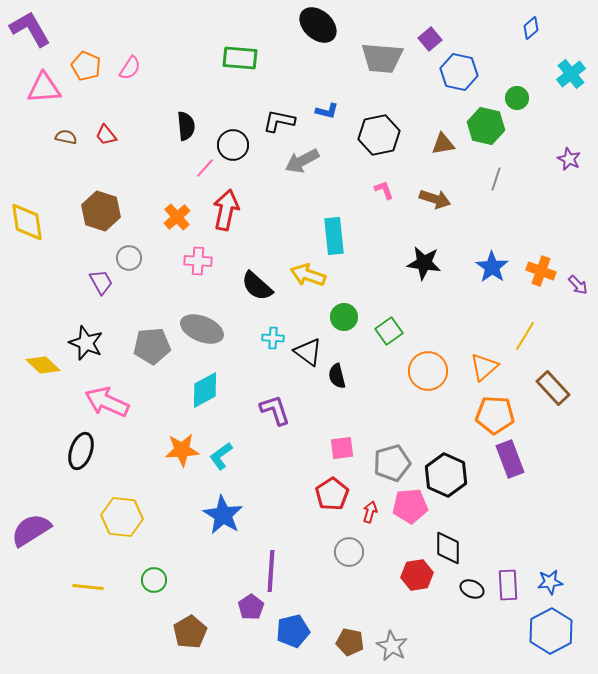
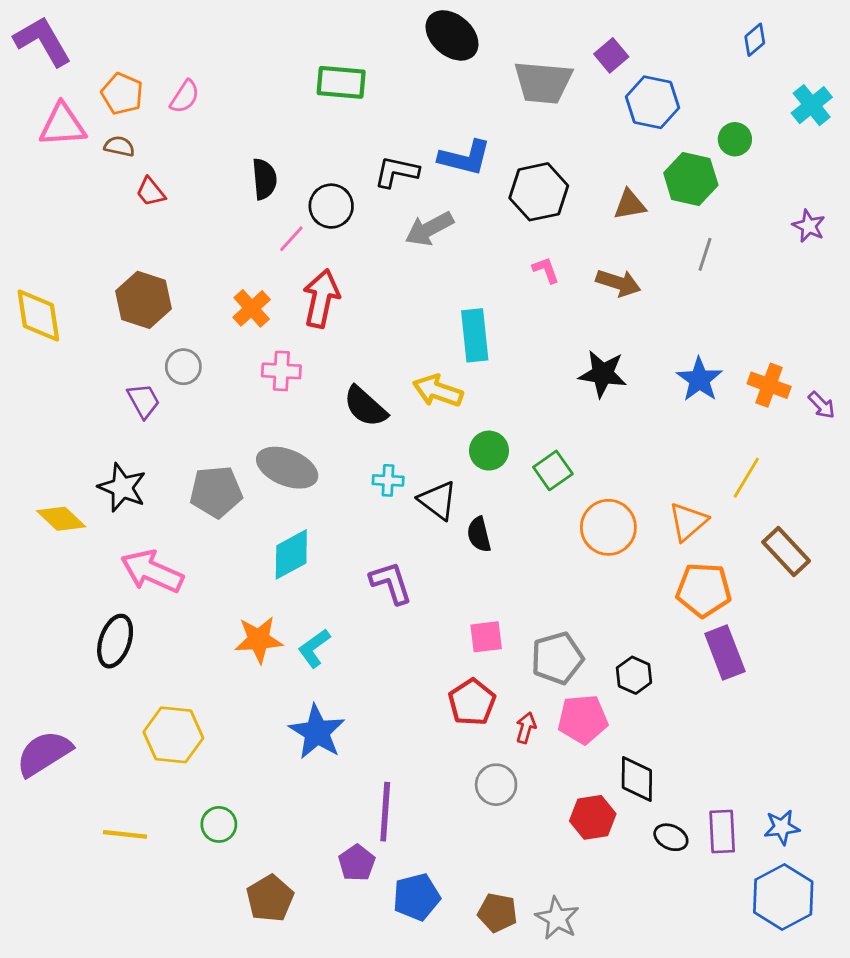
blue L-shape: (327, 111) -> (465, 158), size x1.6
brown semicircle: (66, 137) -> (119, 146), moved
black hexagon: (446, 475) -> (634, 675), size x0.6

